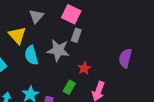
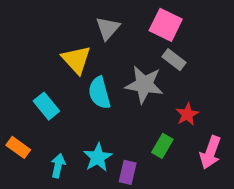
gray rectangle: (76, 35) -> (174, 60), turned -72

